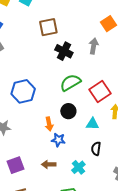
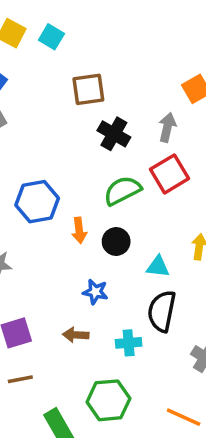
red square: (100, 91) -> (170, 174), moved
orange arrow: (49, 124) -> (79, 230), moved
black semicircle: (96, 149) -> (162, 311), size x1.6
cyan cross: (78, 167) -> (129, 343), turned 32

